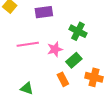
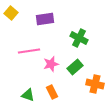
pink star: (55, 49) -> (51, 64), moved
orange rectangle: (63, 79) -> (52, 92), moved

